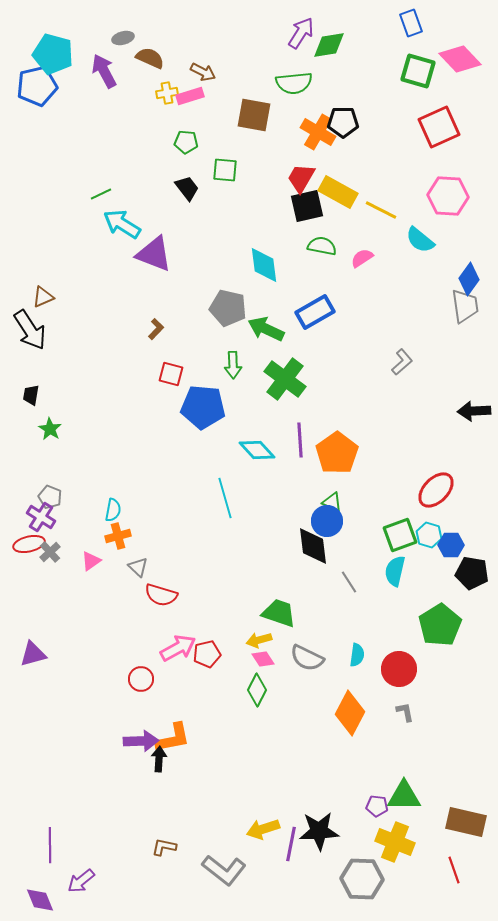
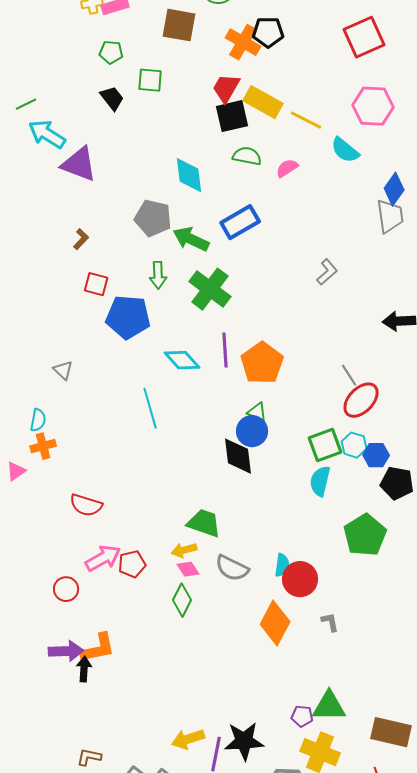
gray triangle: (138, 567) -> (63, 370), moved
gray line: (349, 582) -> (349, 375), moved
red circle: (399, 669) -> (300, 579), moved

